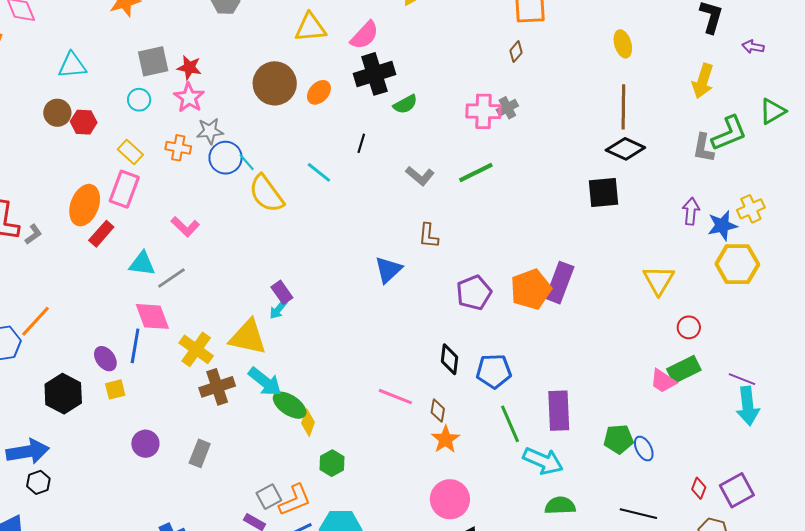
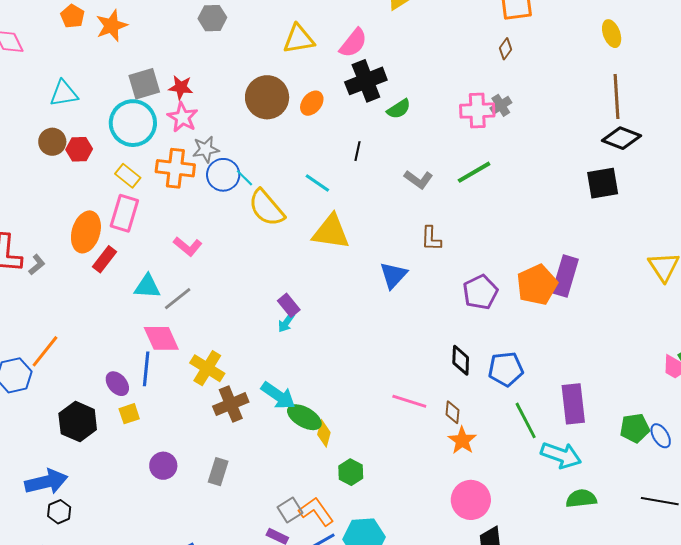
cyan circle: (139, 100) -> (133, 123), size x2.0
orange cross: (178, 148) -> (175, 168), size x1.5
yellow triangle: (248, 337) -> (331, 232), moved
orange L-shape: (295, 500) -> (316, 512), turned -99

